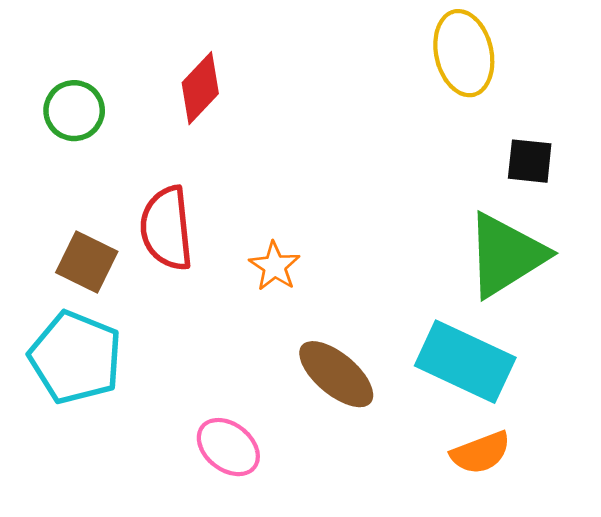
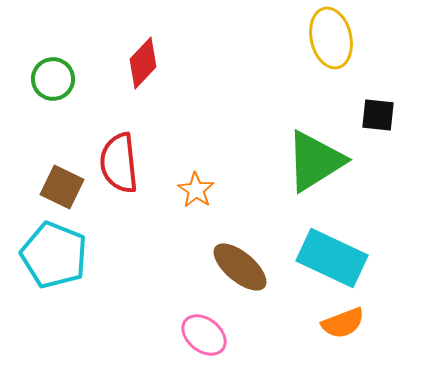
green triangle: (506, 255) -> (315, 161), moved
pink ellipse: (228, 447) -> (204, 335), moved

